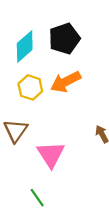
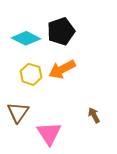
cyan diamond: (25, 47) -> (26, 38), turned 68

